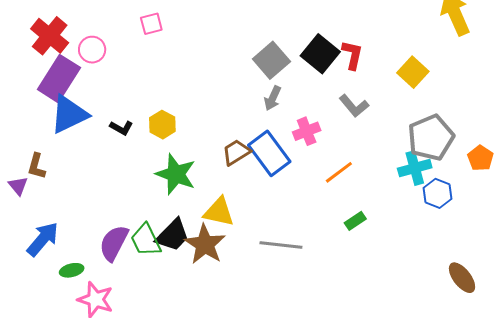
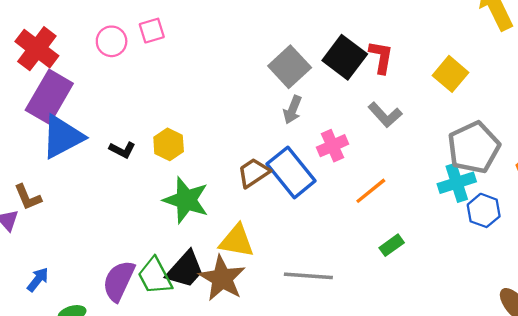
pink circle: (92, 50) -> (112, 41), moved
brown L-shape: (37, 166) -> (28, 197), turned -36
blue arrow: (43, 239) -> (38, 280), size x0.6

